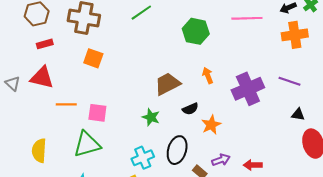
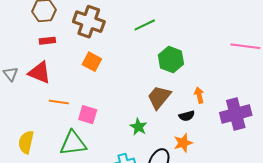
green hexagon: (196, 31) -> (171, 59), moved
brown trapezoid: (167, 84) -> (159, 97), turned -32
black semicircle: (190, 109) -> (187, 116), moved
orange star: (211, 125) -> (183, 143), moved

